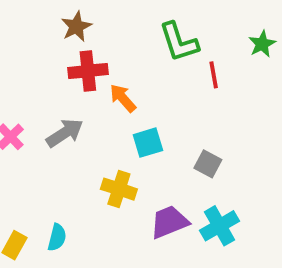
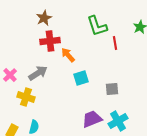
gray square: (208, 164) -> (112, 89), turned -32
yellow cross: (119, 189) -> (26, 97), moved

